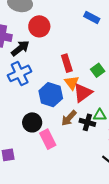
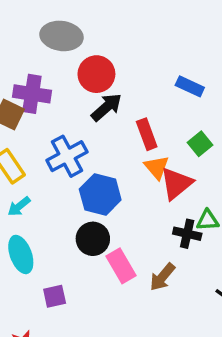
blue rectangle: (92, 18) -> (190, 86), moved
black arrow: (20, 48) -> (106, 107), moved
blue hexagon: (51, 95) -> (100, 195), moved
brown arrow: (69, 118) -> (162, 277), moved

